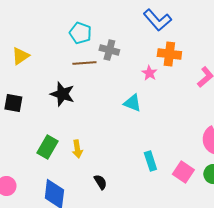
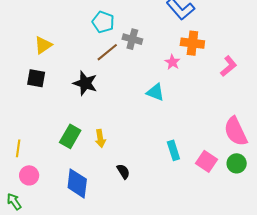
brown line: (84, 63) -> (107, 52), turned -35
black square: (13, 103) -> (36, 78), moved

